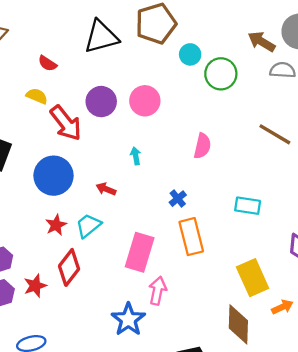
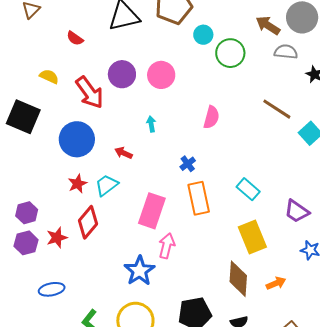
yellow semicircle: (37, 96) -> (49, 76), moved
cyan rectangle: (248, 206) -> (248, 189), moved, turned 30
orange arrow: (282, 307) -> (276, 283), moved

